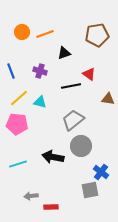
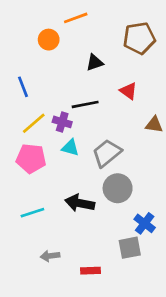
orange circle: (22, 32) -> (49, 40), moved
orange line: (45, 34) -> (76, 18), moved
purple cross: (40, 71) -> (62, 122), moved
black line: (71, 86) -> (85, 104), moved
cyan triangle: (40, 102) -> (70, 148), moved
red rectangle: (51, 207) -> (91, 271), moved

